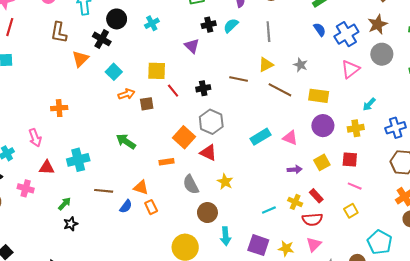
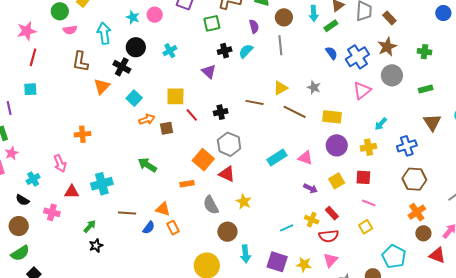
gray line: (268, 32) -> (280, 45), moved
purple arrow: (295, 170) -> (310, 188), turned 32

